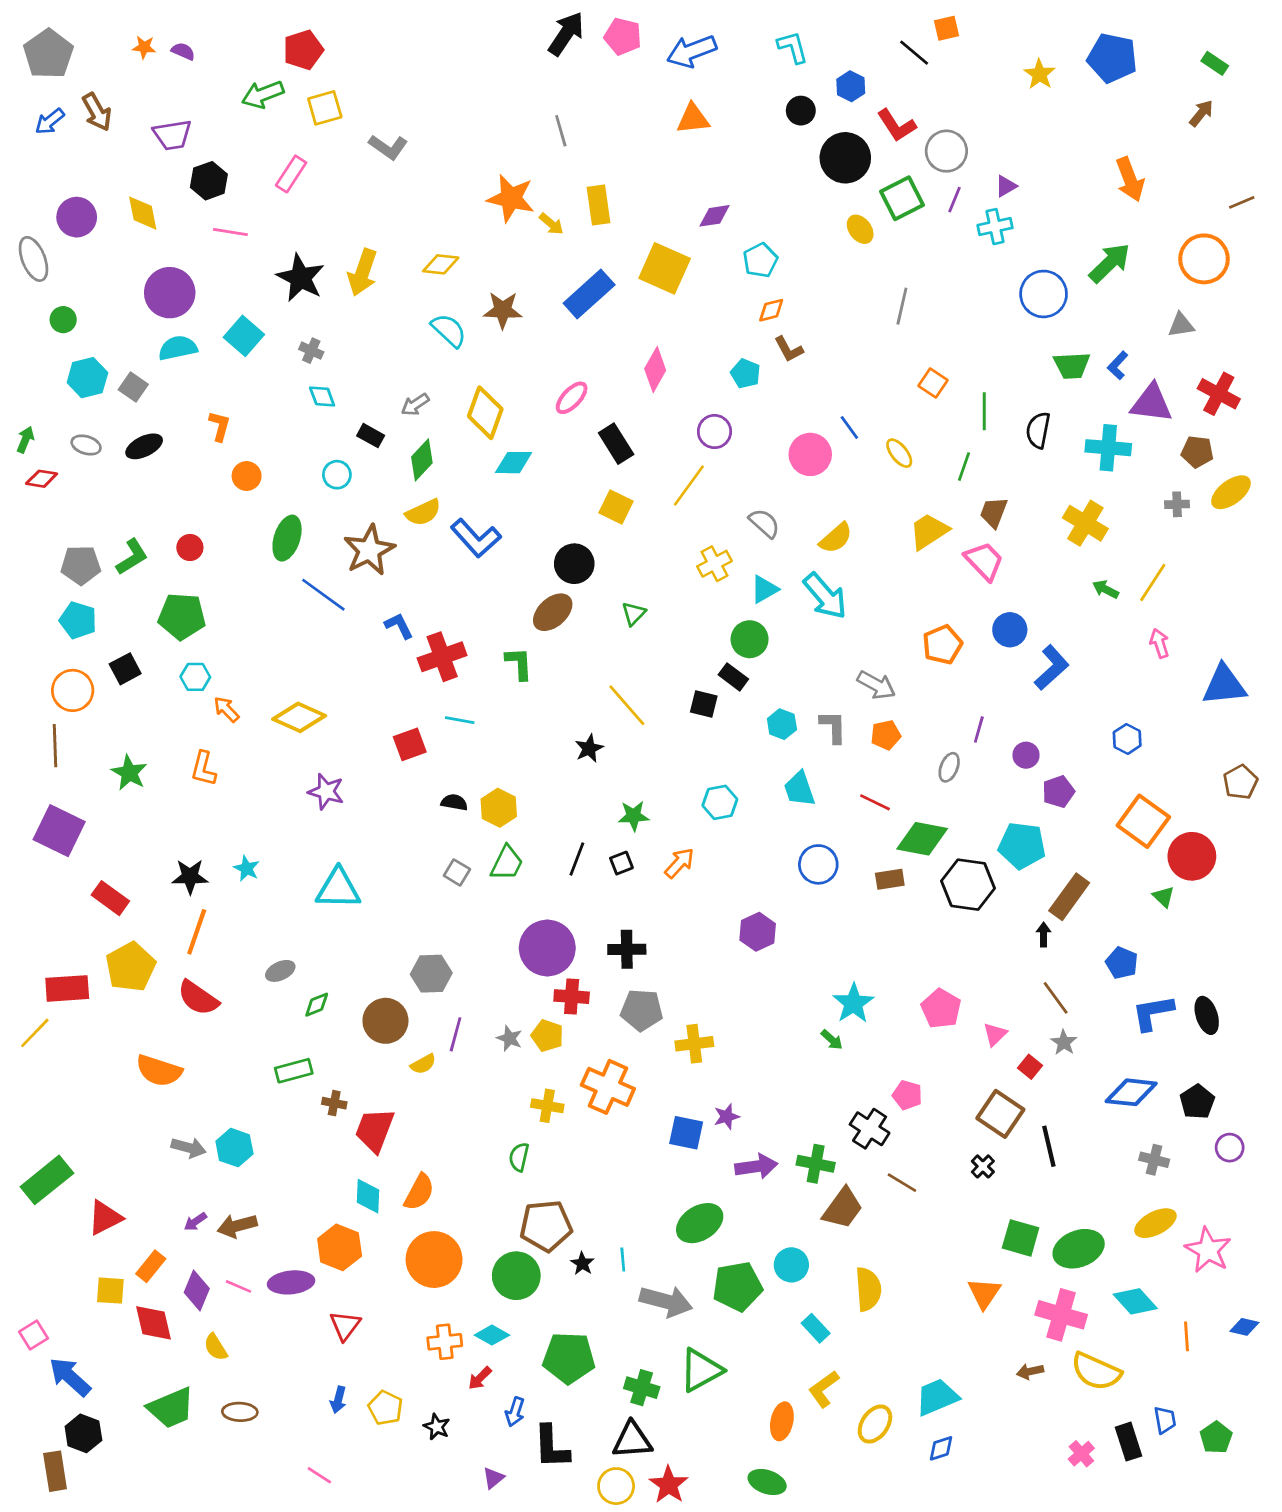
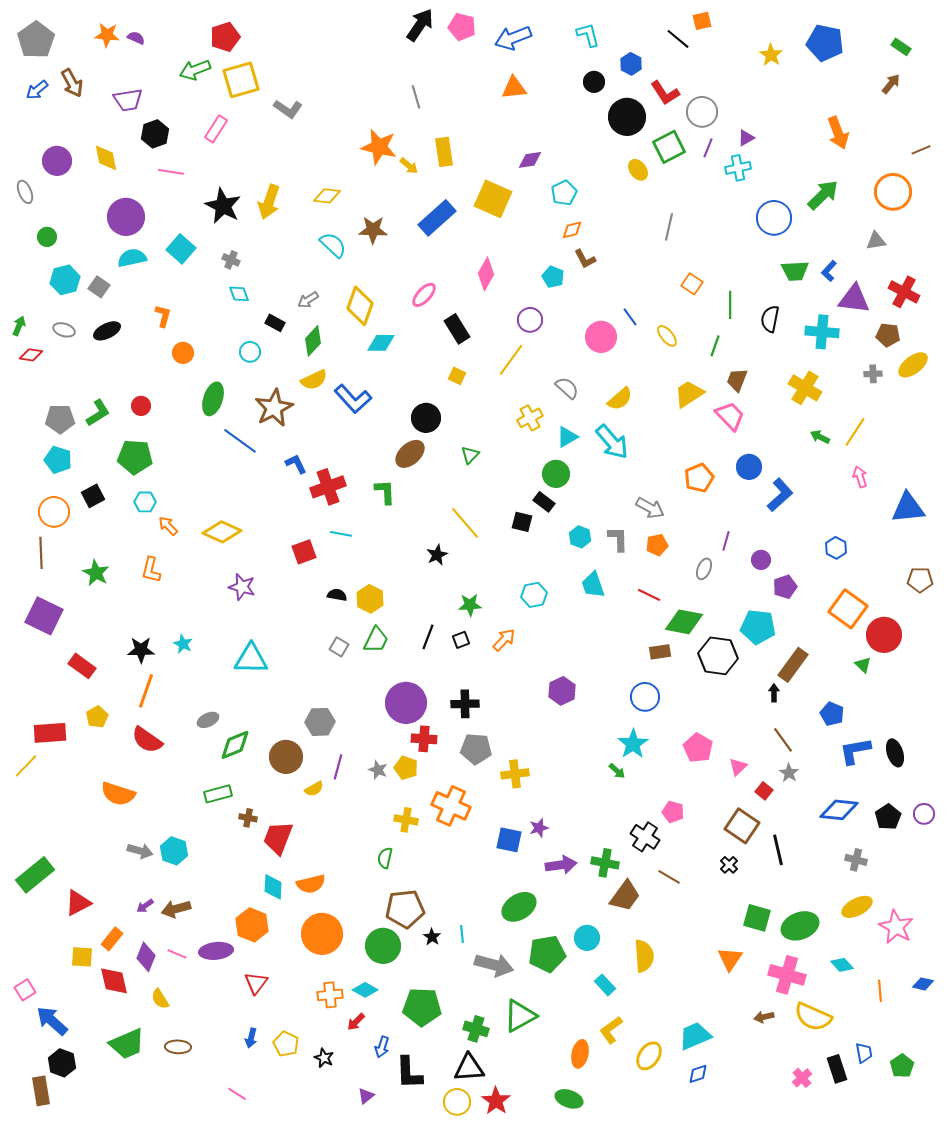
orange star: (144, 47) -> (107, 35), size x1.4
yellow square: (325, 108) -> (241, 80), size x1.4
gray ellipse: (34, 259) -> (25, 192), size x0.7
yellow square: (616, 507) -> (457, 376), size x0.7
brown pentagon: (1240, 782) -> (920, 580), turned 30
blue circle: (818, 864) -> (645, 697), moved
yellow pentagon: (131, 967) -> (97, 717), size x0.6
green diamond: (317, 1005) -> (235, 745), size x1.6
purple circle: (1230, 1148) -> (924, 814), moved
orange semicircle: (419, 1192) -> (311, 884), turned 48
cyan diamond: (1135, 1301) -> (842, 965), size x0.7

